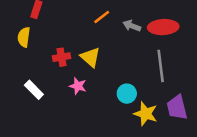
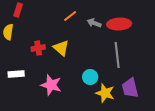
pink star: (78, 86) -> (51, 85), moved, size x1.5
white rectangle: (34, 90) -> (16, 74), turned -49

